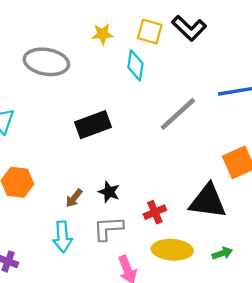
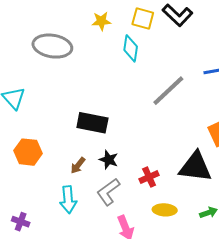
black rectangle: (93, 125) -> (92, 123), moved, turned 32
gray L-shape: (108, 228) -> (108, 192), turned -32
yellow ellipse: (172, 250) -> (165, 210), size x0.7

